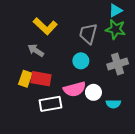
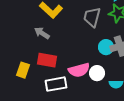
cyan circle: (81, 61) -> (106, 47), moved
yellow rectangle: (25, 79) -> (23, 70), moved

